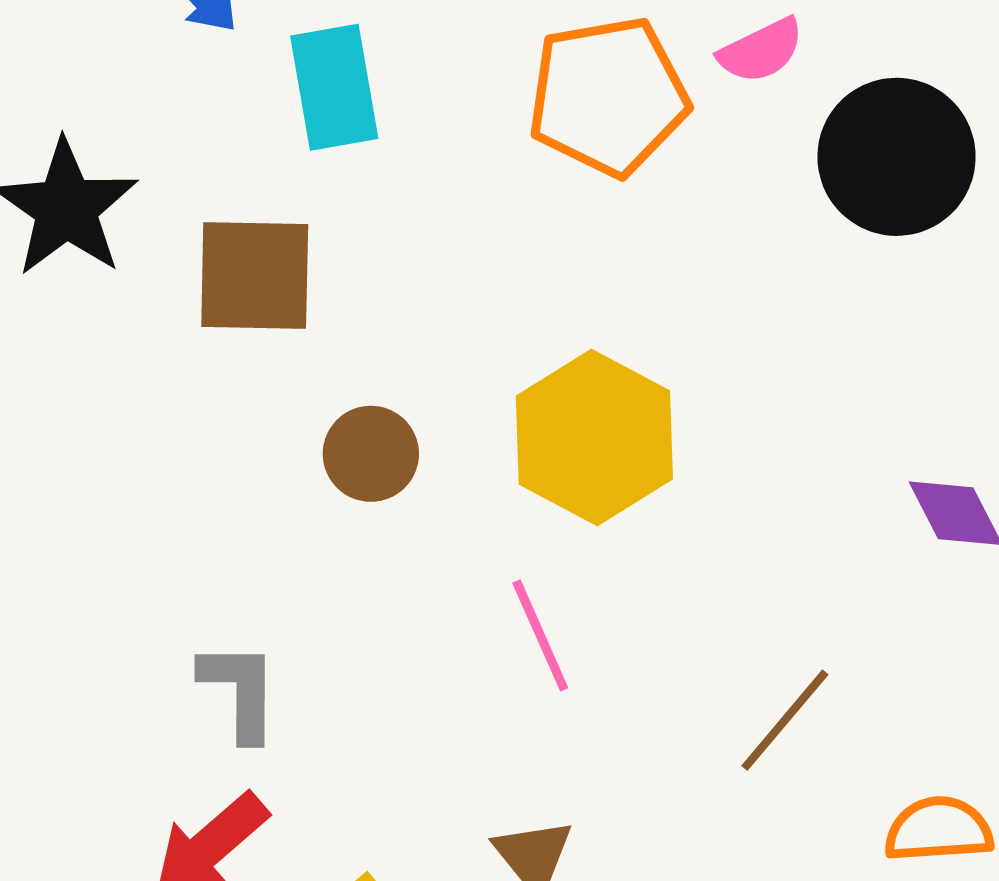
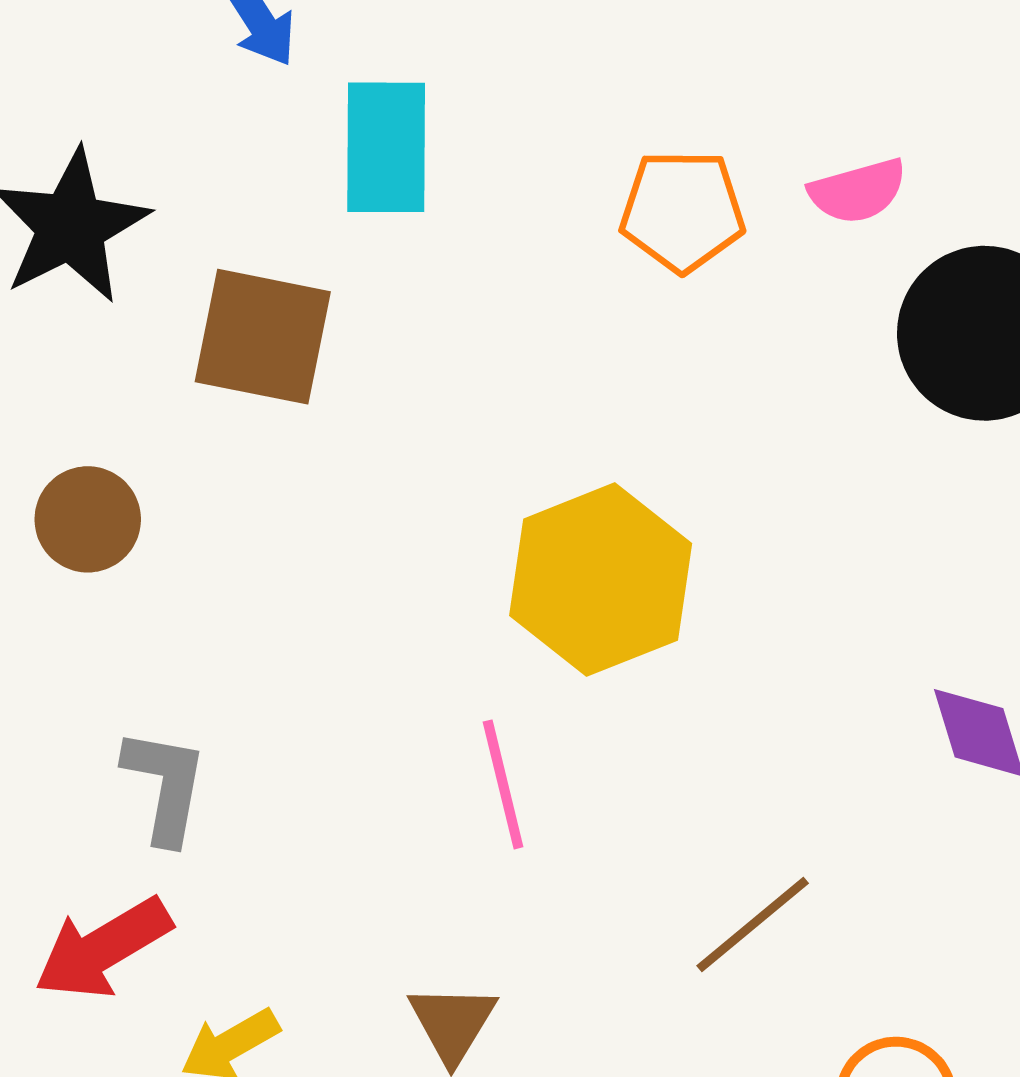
orange pentagon: (608, 96) -> (682, 211), size x0.7
brown circle: (371, 454) -> (88, 519), moved

